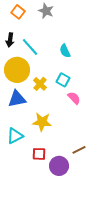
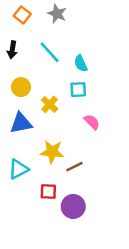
cyan line: (30, 47) -> (50, 52), moved
yellow circle: (17, 70) -> (21, 87), size x0.6
cyan square: (63, 80) -> (78, 90), moved, turned -32
brown line: (79, 150) -> (74, 167), moved

